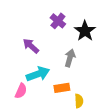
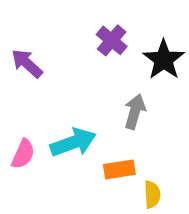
purple arrow: (31, 46) -> (27, 64), moved
pink semicircle: (21, 91) -> (23, 154), moved

